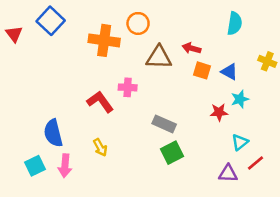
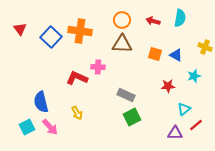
blue square: (51, 21) -> (51, 37), moved
orange circle: (138, 23) -> (122, 20), moved
red triangle: (14, 34) -> (20, 29), moved
red arrow: (192, 48) -> (153, 21), moved
cyan star: (240, 99) -> (194, 76), moved
red L-shape: (100, 102) -> (77, 78), turned -30
pink arrow: (65, 166) -> (50, 127), turned -48

